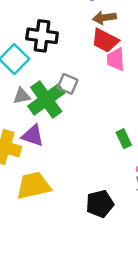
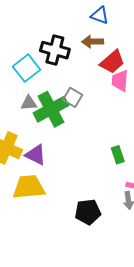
brown arrow: (104, 18) -> (93, 42), moved
red trapezoid: (105, 40) -> (112, 62), turned -76
purple triangle: (33, 136) -> (36, 155), moved

